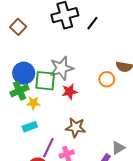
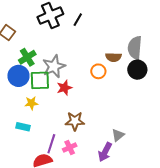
green cross: (19, 91) -> (27, 57), moved
cyan rectangle: (30, 127) -> (23, 127), moved, turned 40

